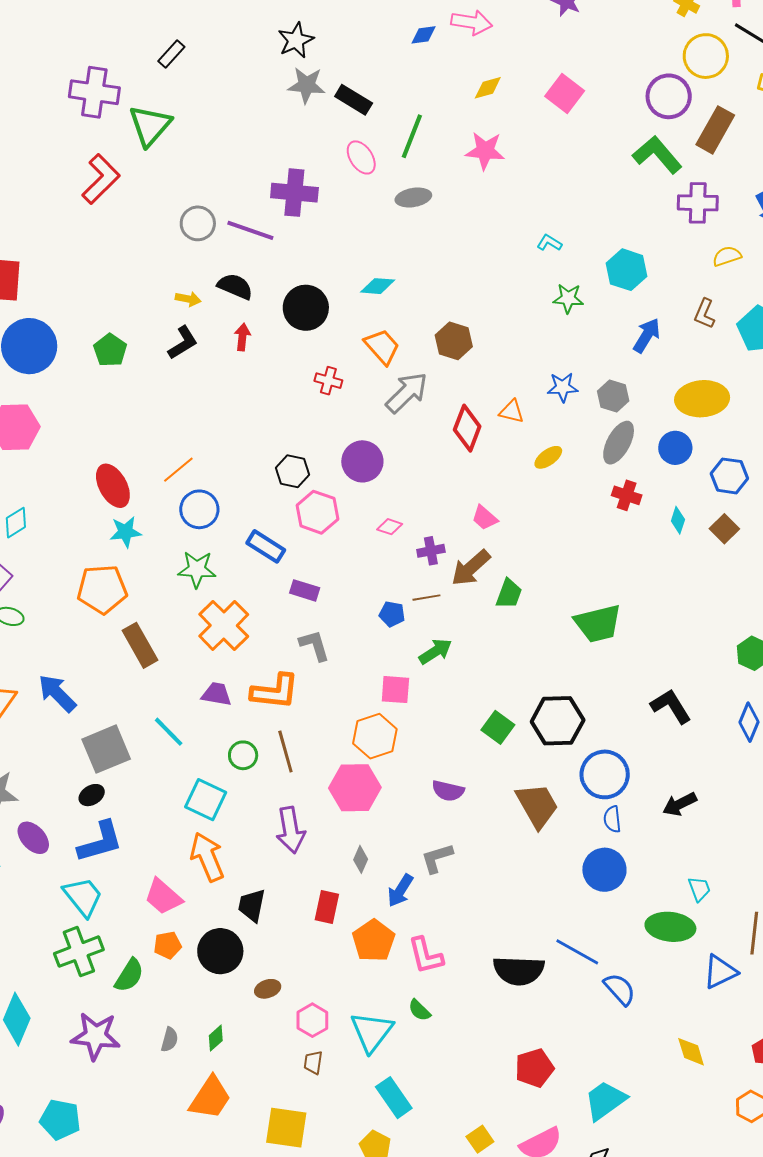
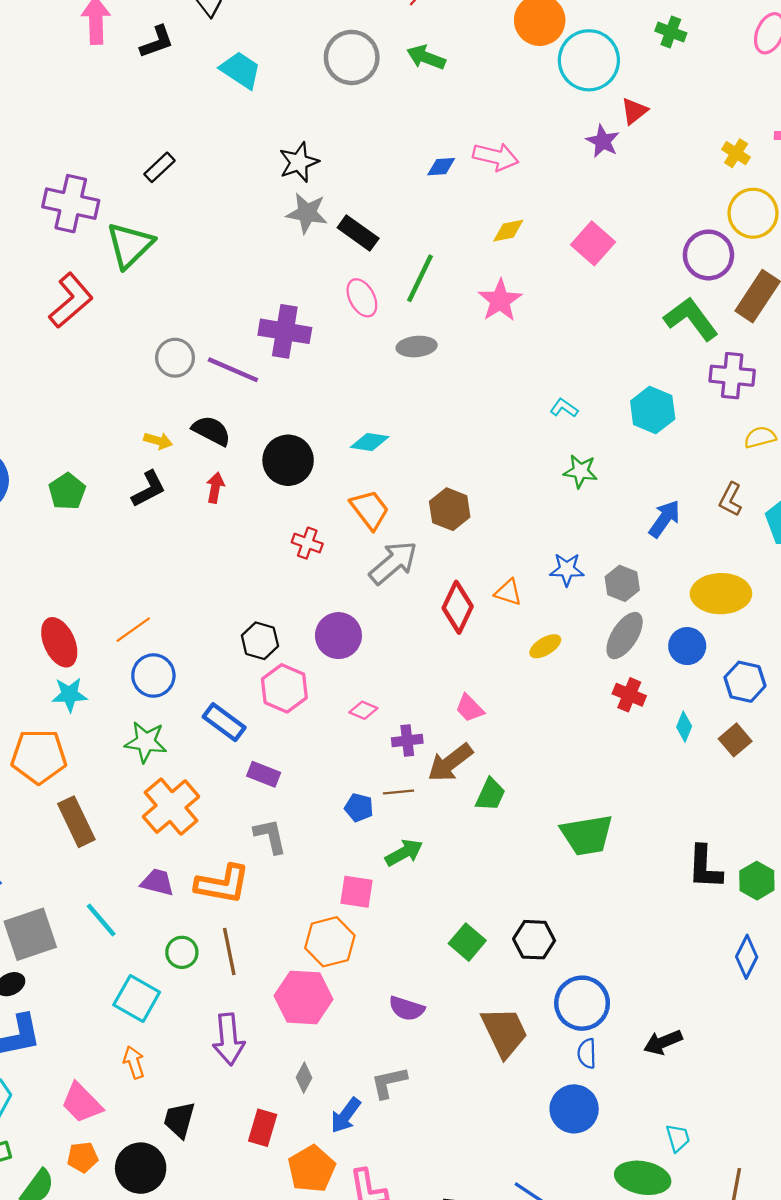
pink star: (485, 151) -> (500, 300), turned 30
cyan hexagon: (627, 270) -> (653, 410), moved
black L-shape: (671, 706) -> (705, 867), moved, turned -150
black hexagon: (558, 721) -> (534, 940), size x0.7
orange arrow: (207, 857) -> (134, 1062), size x0.6

